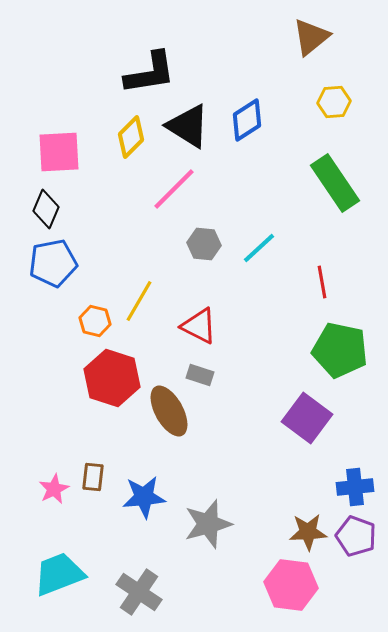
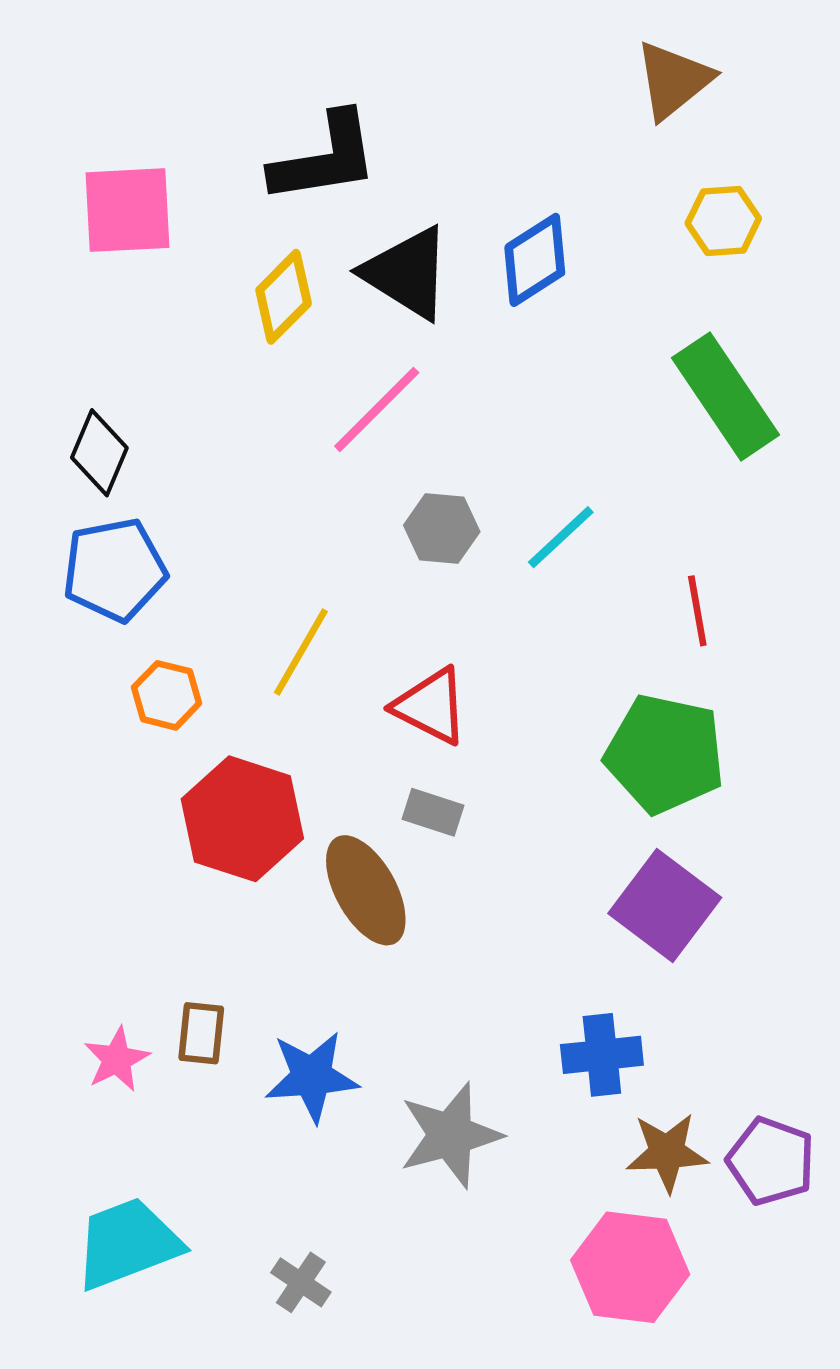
pink square: (59, 152) -> (128, 210), moved
orange hexagon: (95, 321) -> (167, 695), moved
green pentagon: (340, 350) -> (665, 754), moved
blue cross: (355, 487) -> (602, 1055), moved
gray cross: (139, 592) -> (301, 1282), size x0.6

